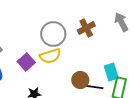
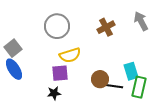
gray circle: (53, 34) -> (57, 26), moved
purple square: (26, 62) -> (60, 73), moved, turned 36

